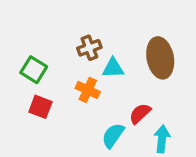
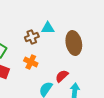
cyan triangle: (113, 68) -> (48, 28), moved

